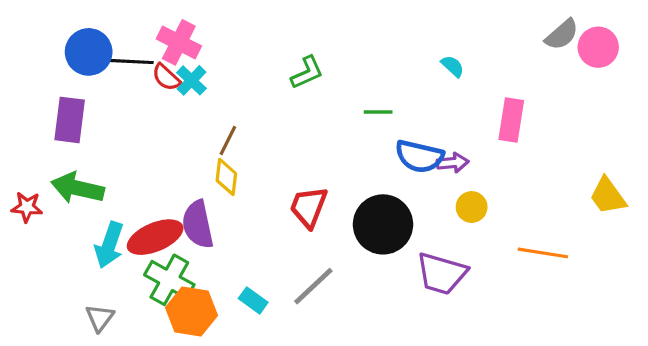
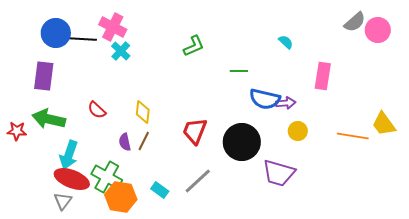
red semicircle: (166, 77) -> (97, 110), moved
brown line: (228, 141) -> (144, 141), moved
purple semicircle: (198, 224) -> (125, 142), size x0.6
red ellipse: (155, 237) -> (72, 179), moved, turned 44
orange line: (543, 253) -> (353, 136), moved

